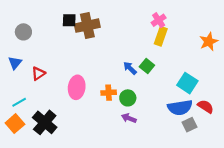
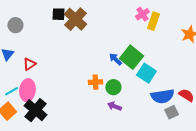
brown cross: (87, 26) -> (75, 19), turned -35
yellow rectangle: (161, 36) -> (153, 21), moved
green square: (147, 66) -> (131, 57), size x1.6
cyan square: (187, 83) -> (146, 73), moved
pink ellipse: (77, 87) -> (27, 90), moved

